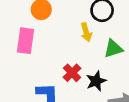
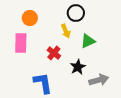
red cross: (72, 73) -> (54, 53), moved

